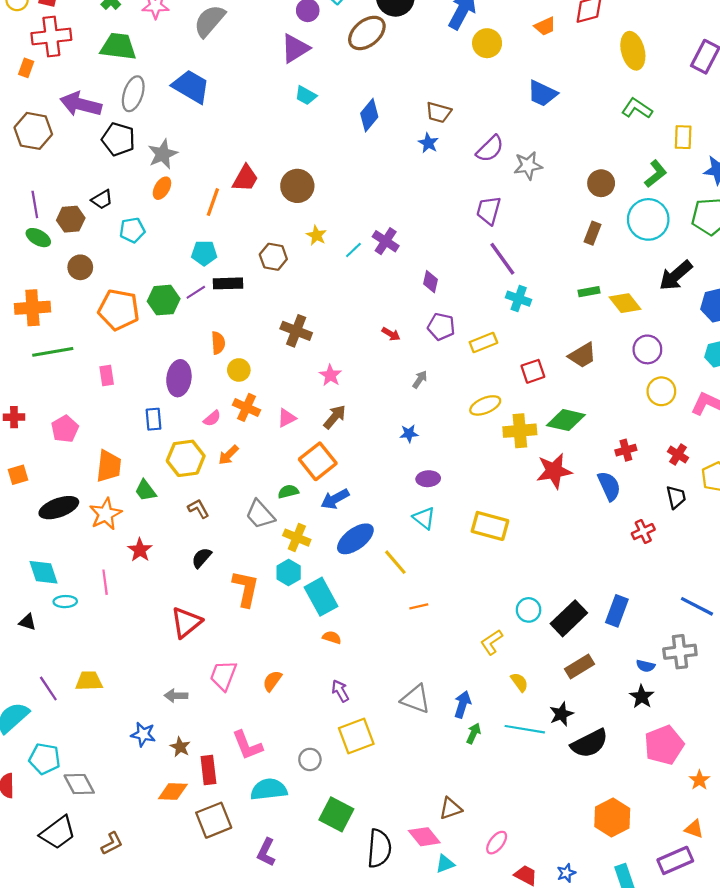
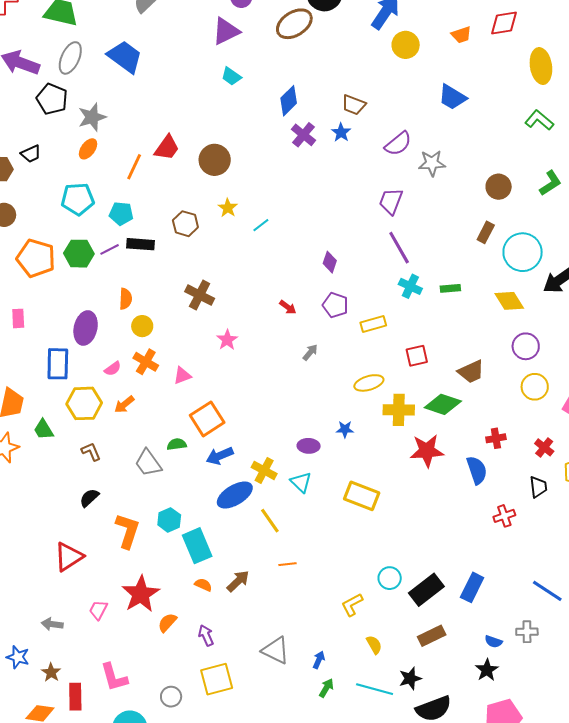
cyan circle: (648, 219) -> (523, 252), moved
cyan pentagon: (132, 230) -> (78, 199), moved, size x1.4
purple cross: (386, 241) -> (303, 135), moved
green rectangle: (589, 292) -> (450, 288), moved
brown trapezoid: (582, 355) -> (471, 372), moved
brown arrow: (335, 417) -> (238, 581), moved
blue rectangle: (154, 419) -> (58, 364), size x1.5
blue star: (409, 434) -> (345, 429), moved
yellow cross: (297, 538) -> (264, 470), moved
red star: (140, 550) -> (141, 594), moved, size x1.6
gray cross: (680, 652) -> (527, 632), size x0.7
pink trapezoid: (223, 675) -> (98, 610), size x0.7
orange semicircle: (272, 681) -> (167, 623), moved
blue arrow: (462, 704) -> (319, 660), size x0.7

